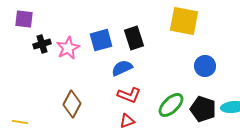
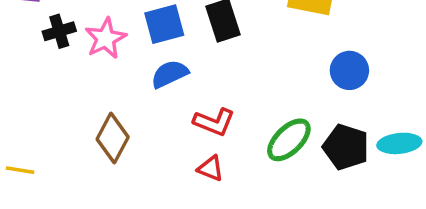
blue semicircle: (122, 68) -> (170, 74), moved
red triangle: (127, 121) -> (211, 168), turned 42

